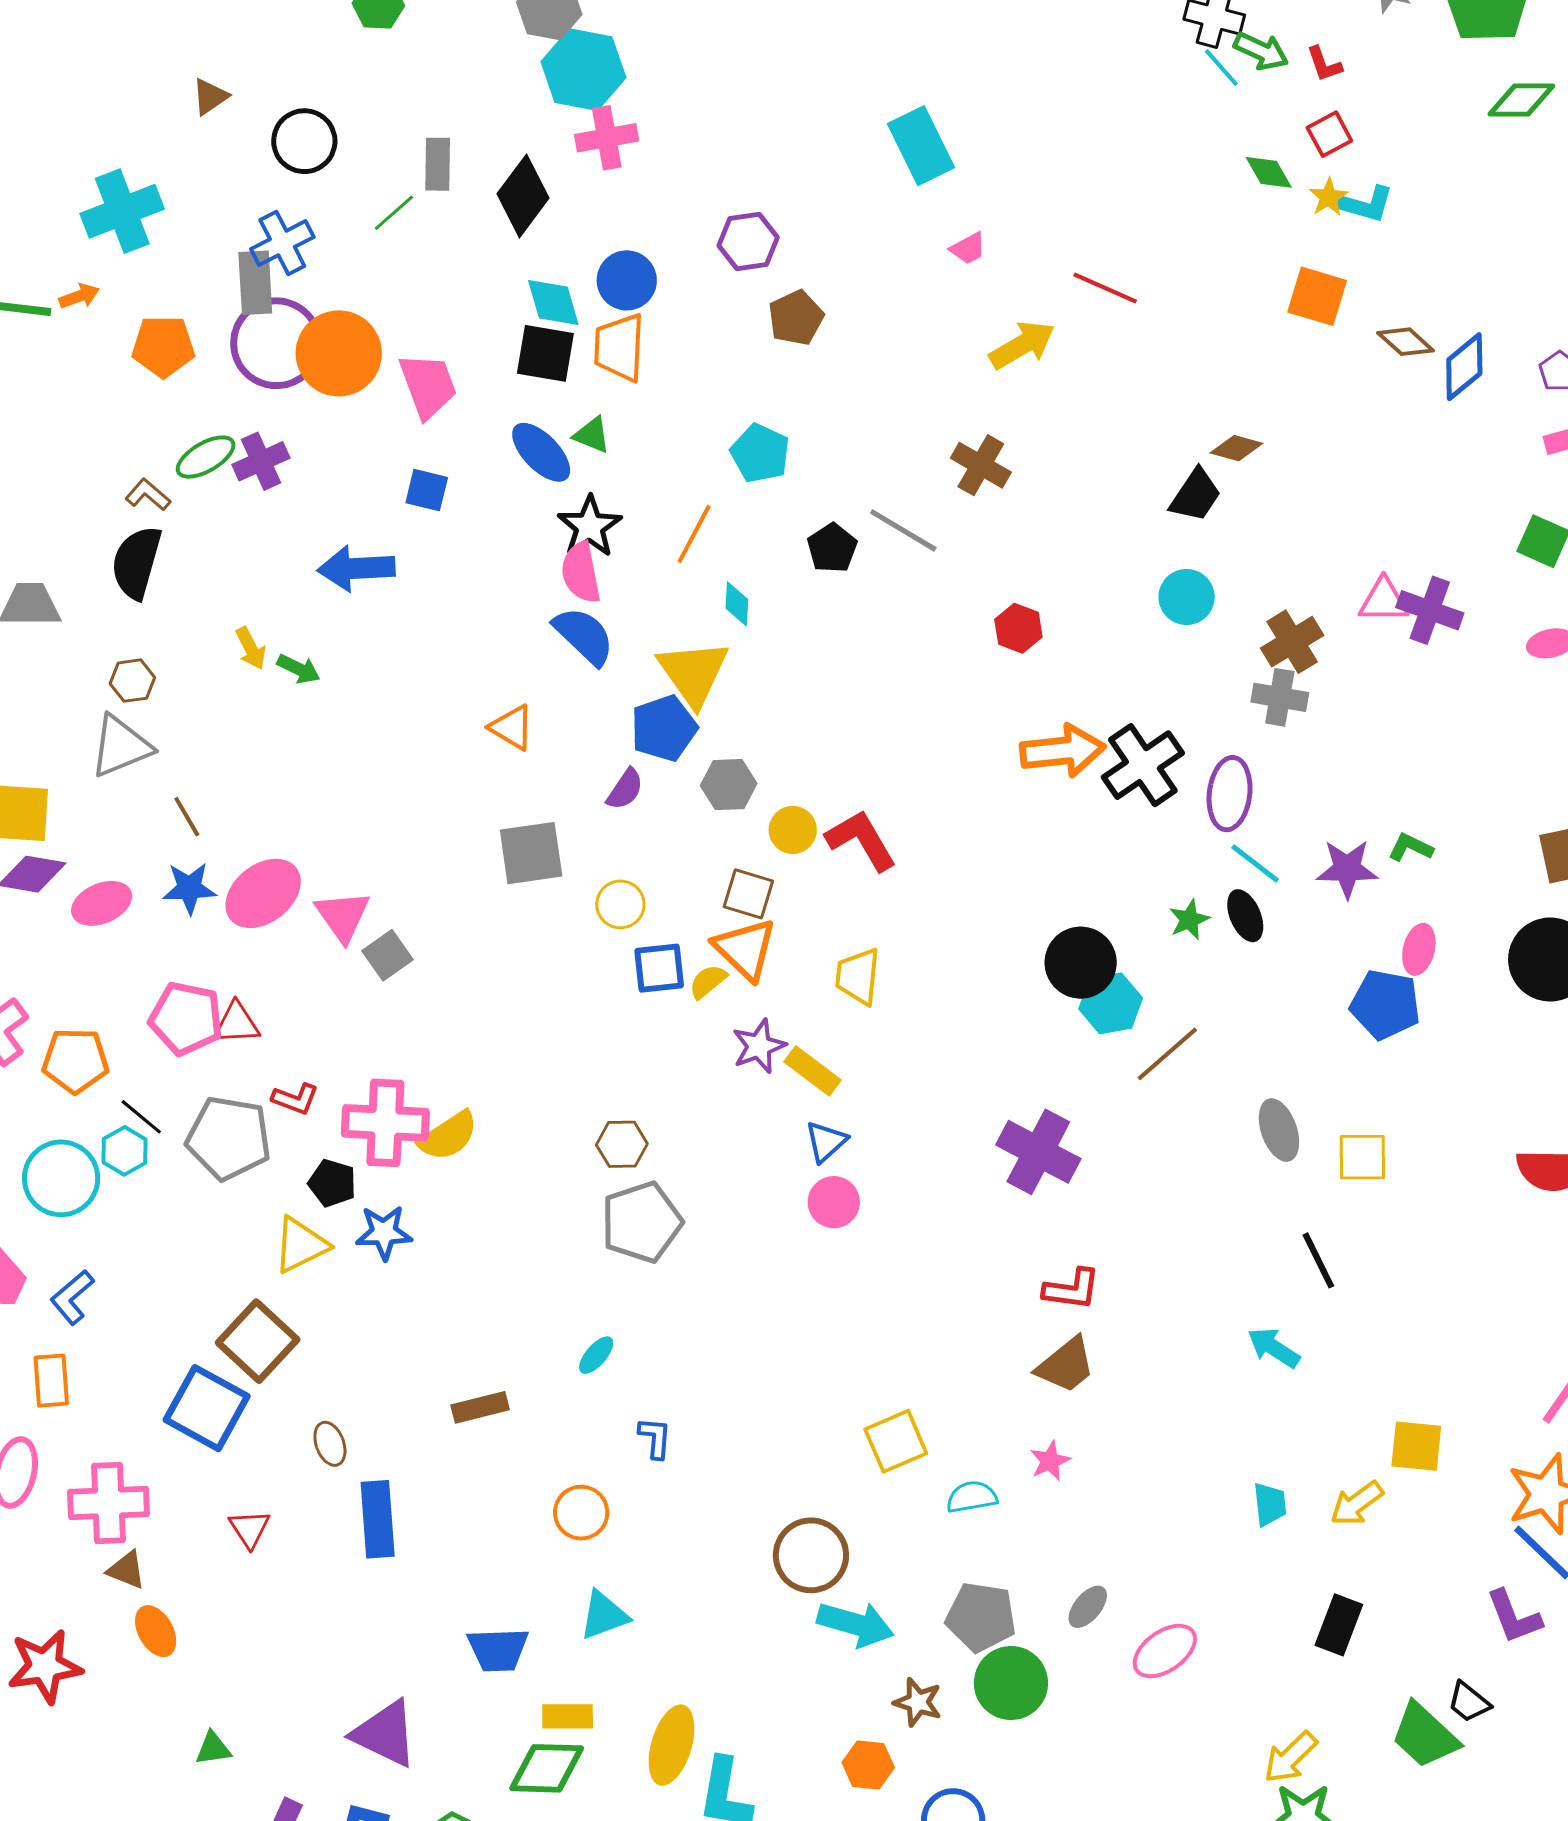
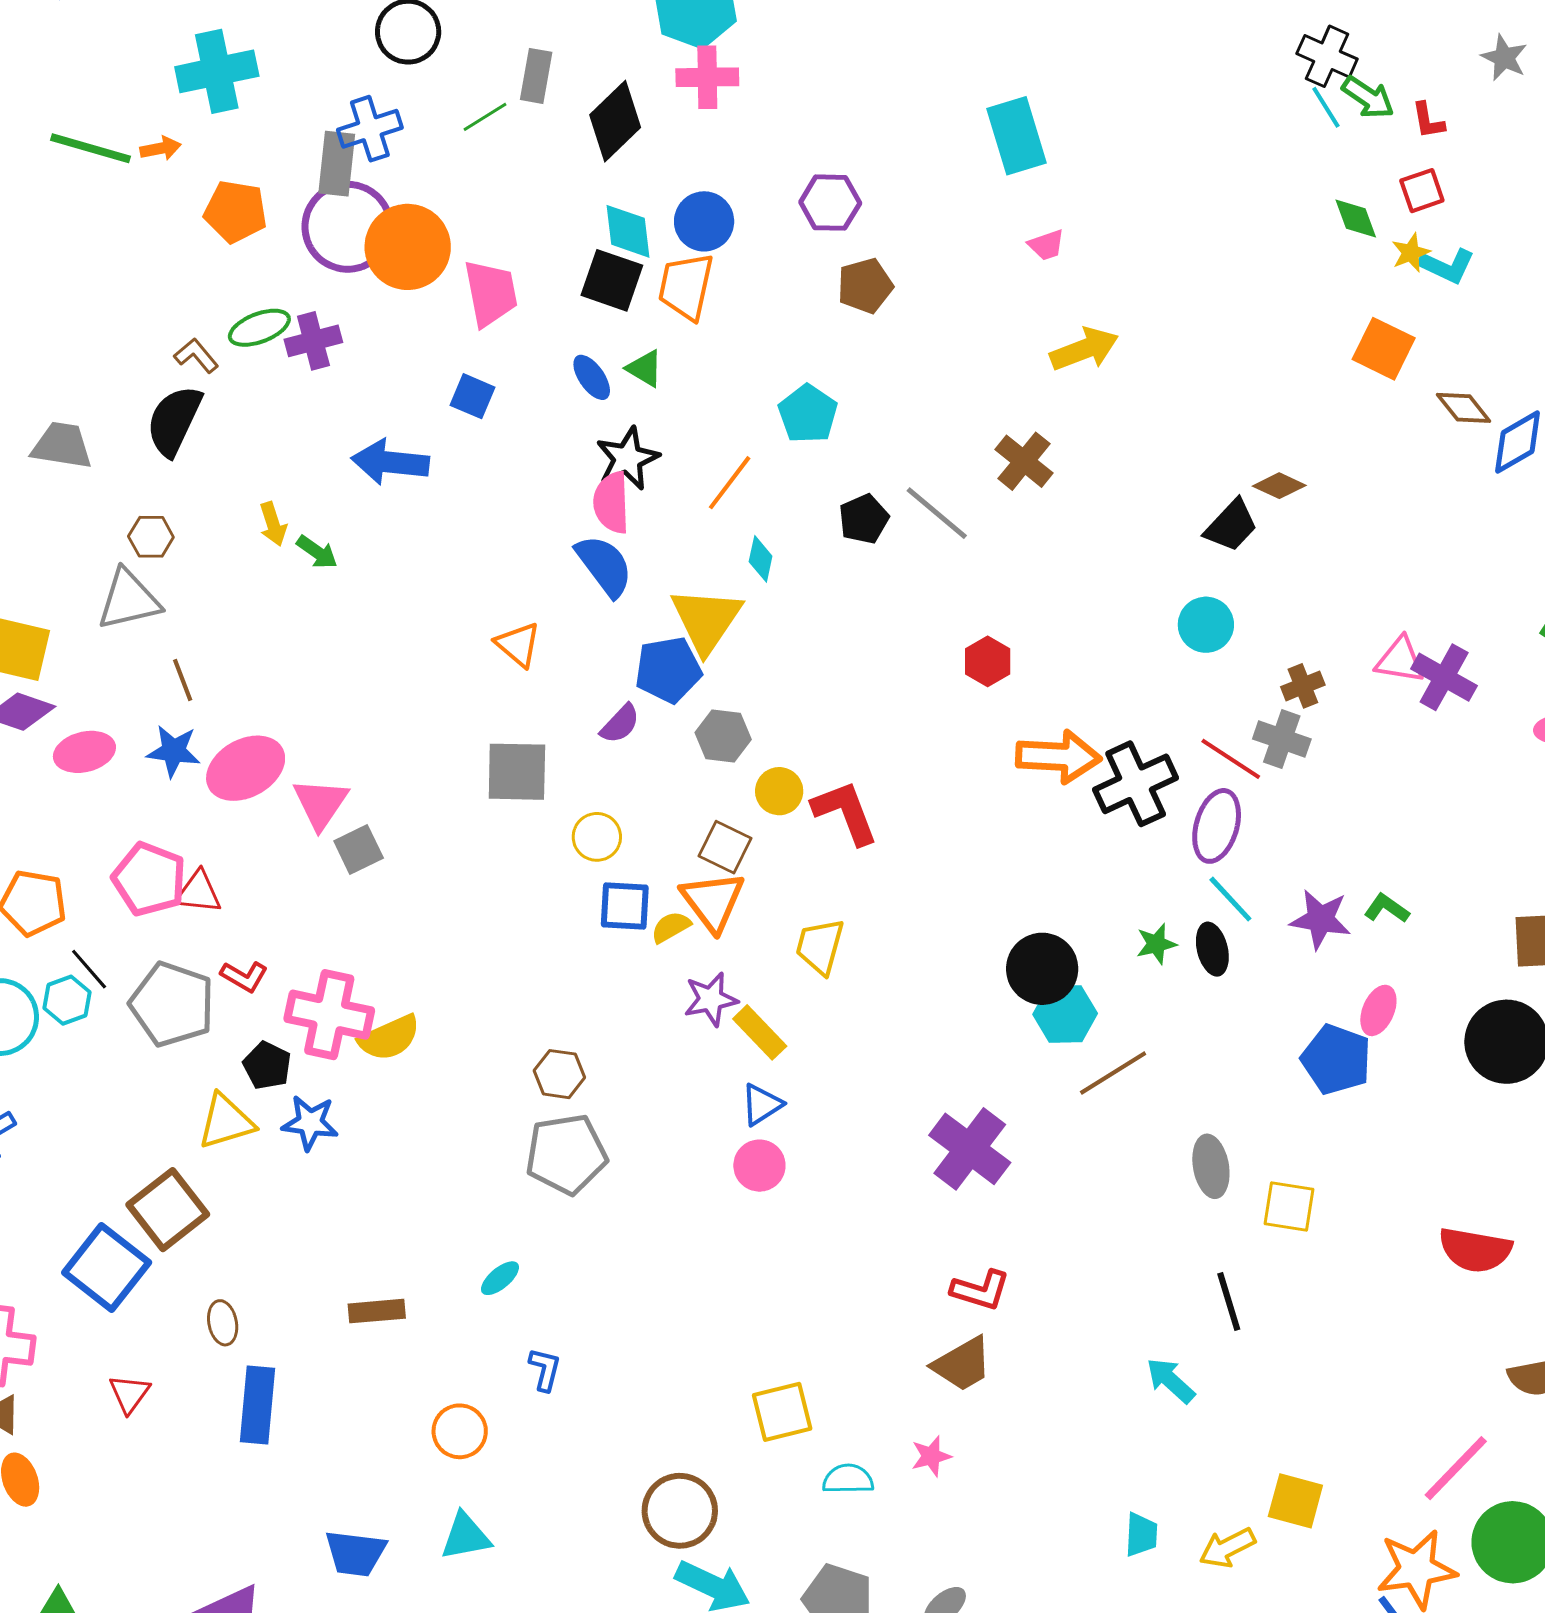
red line: (1105, 288) -> (1231, 759), moved
blue ellipse: (541, 452) -> (592, 377), size x0.7
red hexagon: (1018, 628) -> (988, 661), moved
brown cross: (1292, 642) -> (1303, 686), size x0.7

